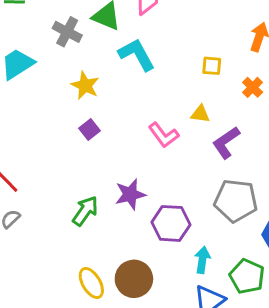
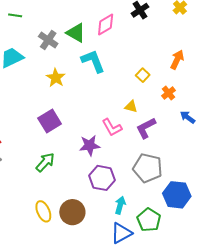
yellow square: (212, 66) -> (143, 75), turned 32
purple square: (90, 130) -> (50, 121), moved, size x1.6
pink L-shape: (164, 135) -> (112, 127), moved
purple star: (130, 194) -> (90, 145), moved

